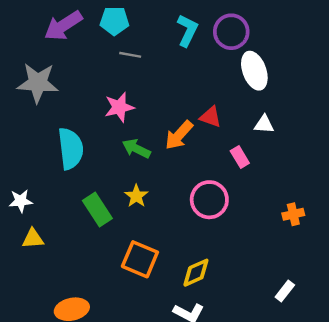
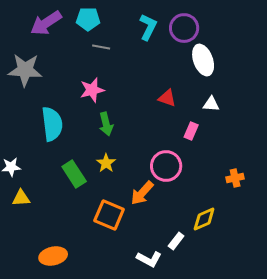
orange arrow: (179, 135) -> (142, 193), moved
green arrow: (136, 149) -> (106, 124), turned -130
pink rectangle: (240, 157) -> (191, 131), turned 54
yellow diamond: (196, 273) -> (204, 219), moved
white rectangle: (285, 291) -> (176, 241), moved

